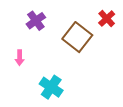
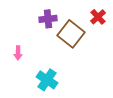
purple cross: (36, 21) -> (48, 19), moved, turned 30

